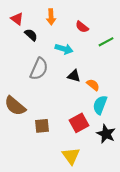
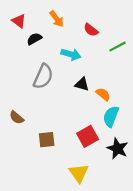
orange arrow: (51, 17) -> (57, 19), turned -35
black semicircle: (31, 35) -> (34, 39), turned -72
brown semicircle: (15, 106) -> (17, 118), size x0.6

